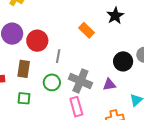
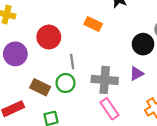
red circle: (37, 41) -> (49, 37), moved
brown rectangle: (24, 69) -> (40, 87), turned -54
green circle: (52, 82) -> (66, 83), moved

